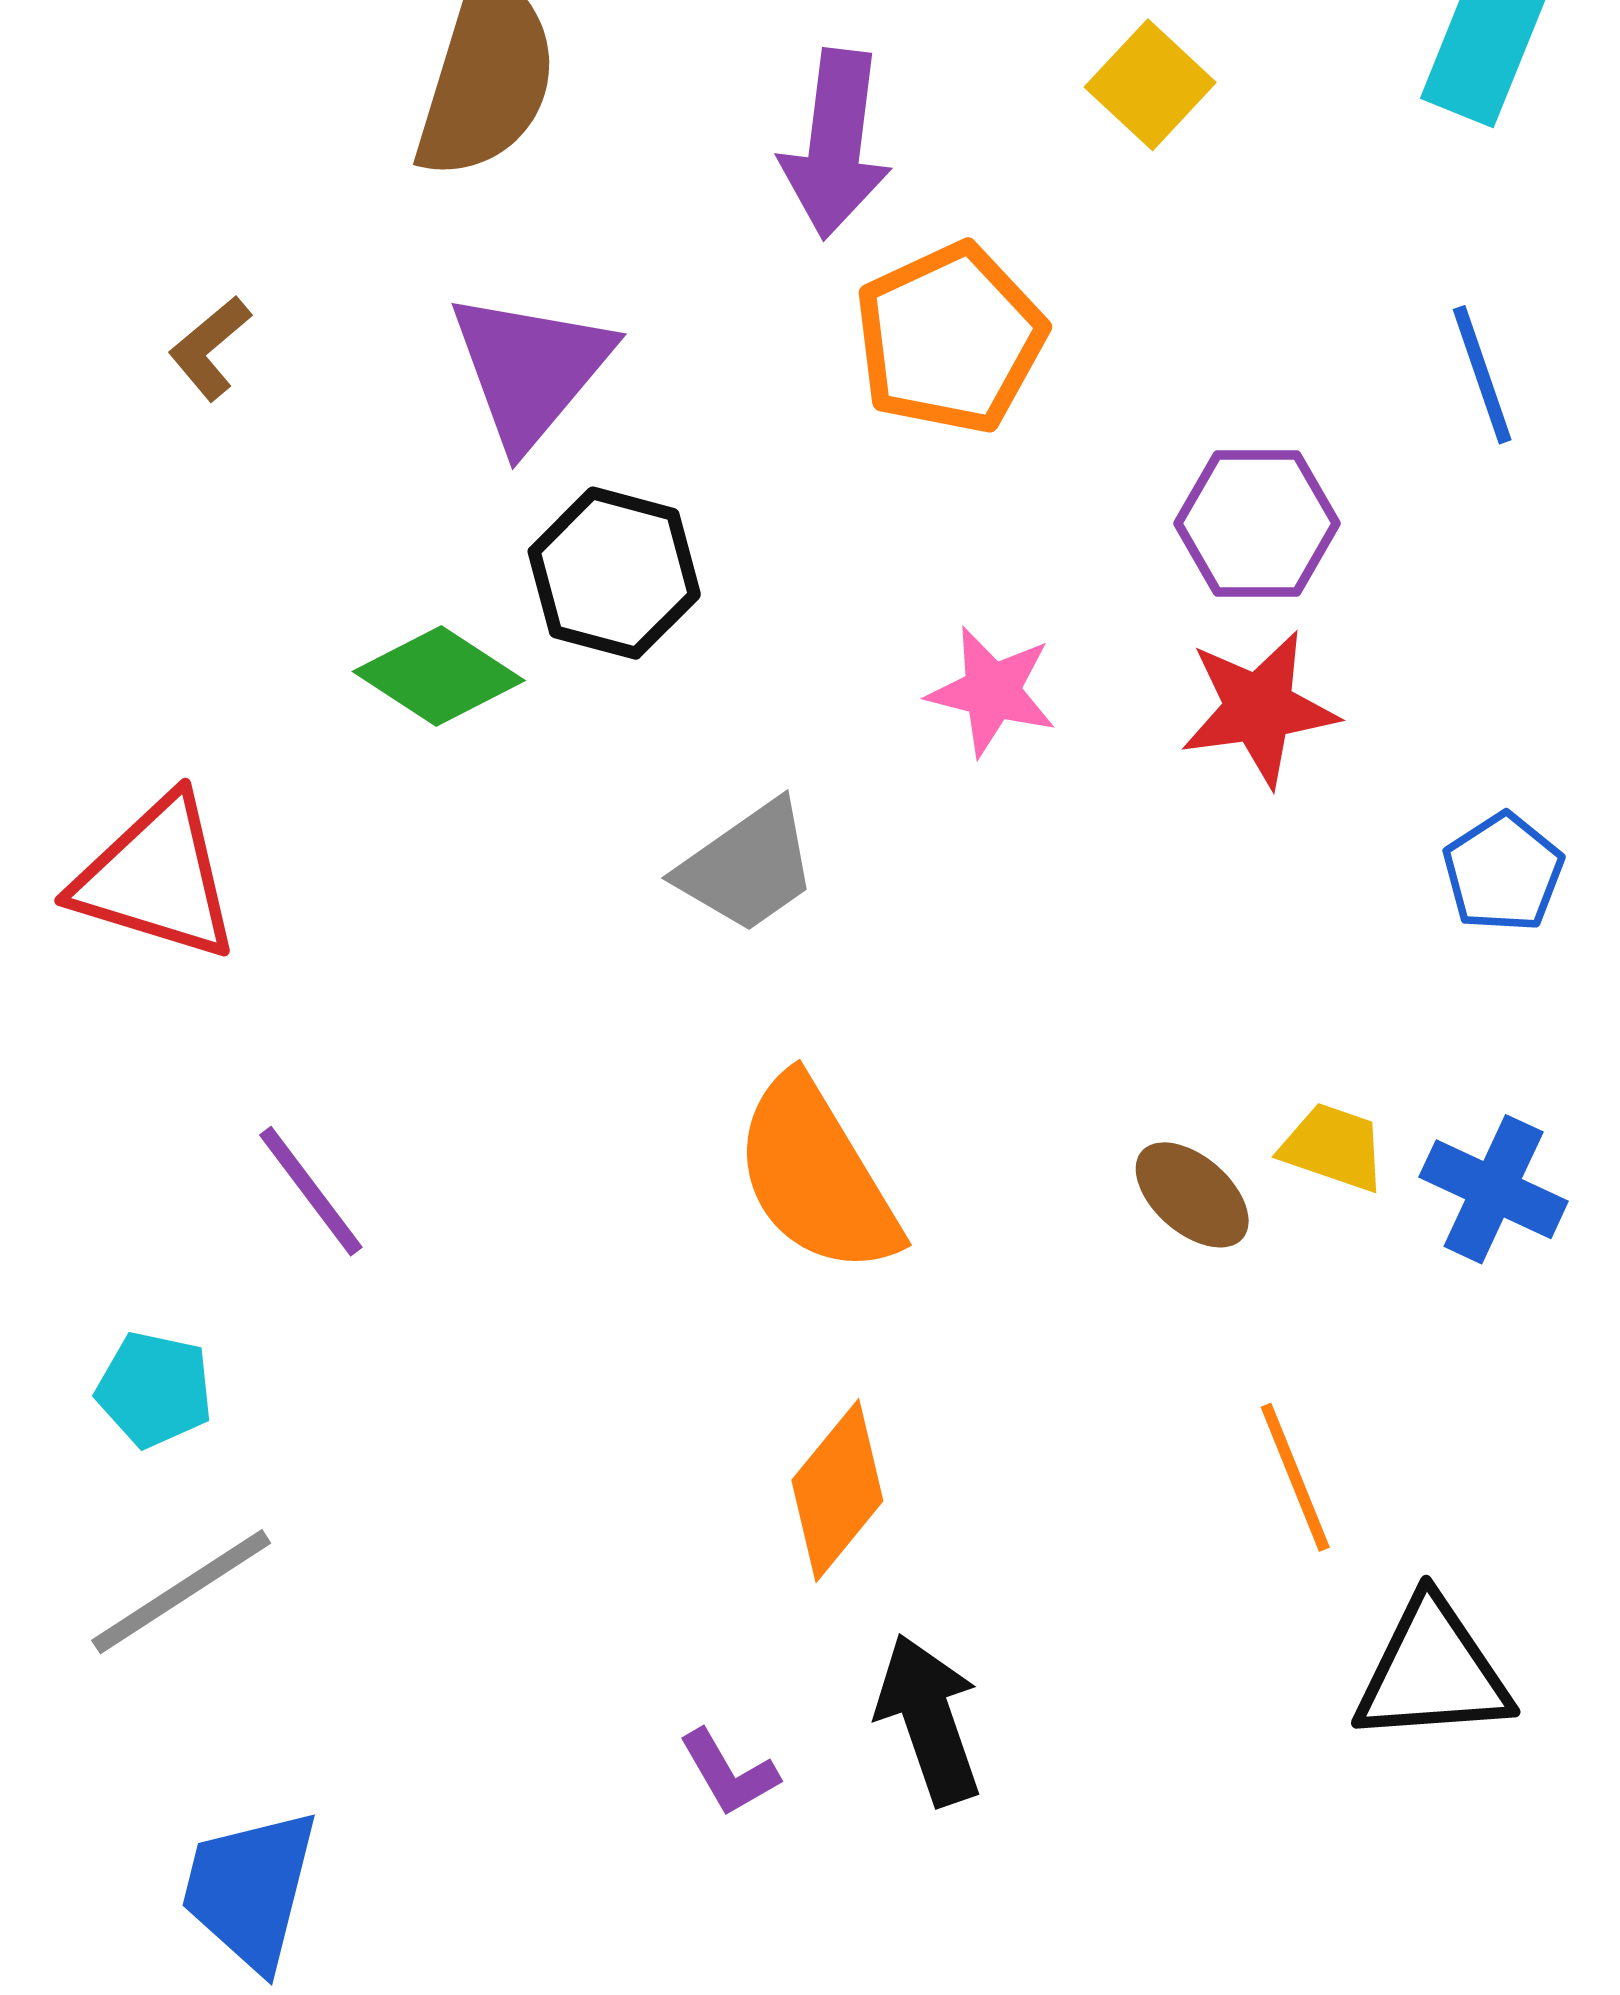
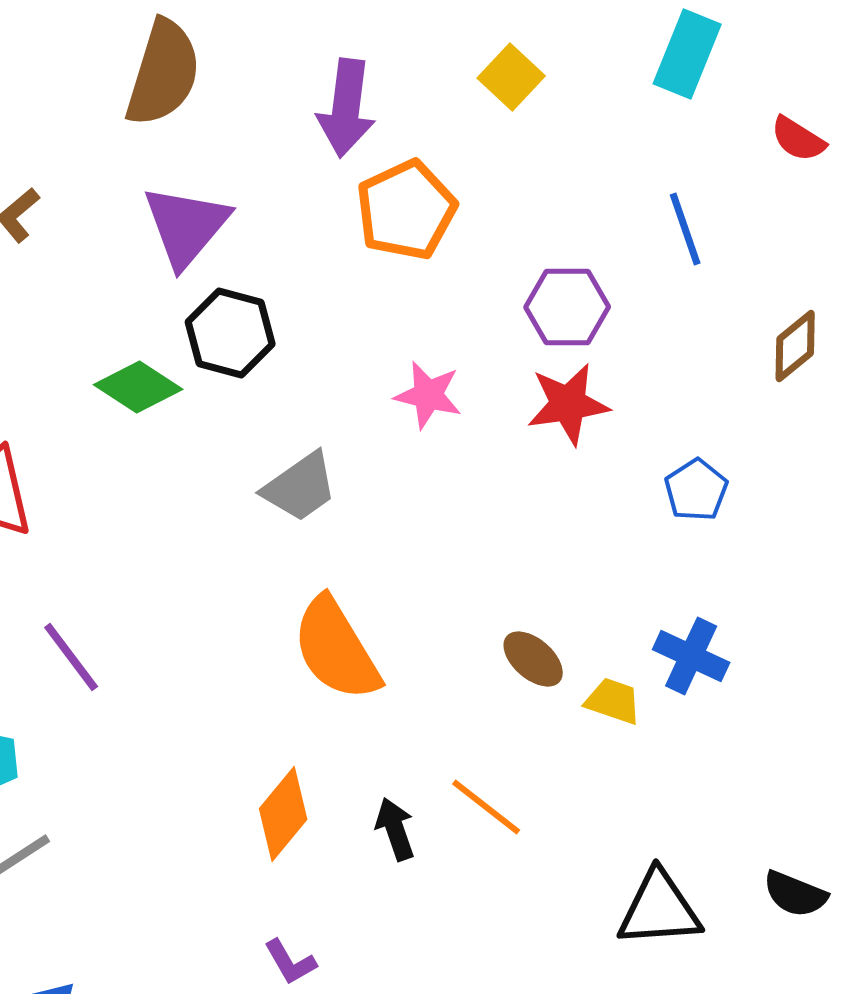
yellow trapezoid: (1333, 1147) -> (613, 701), moved
orange line: (1295, 1477) -> (486, 807), moved, turned -30
orange diamond: (837, 1491) -> (283, 814), moved
black arrow: (929, 1719) -> (395, 829), moved, size x0.7

